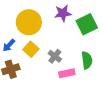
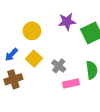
yellow circle: (29, 22) -> (32, 31), size x0.7

